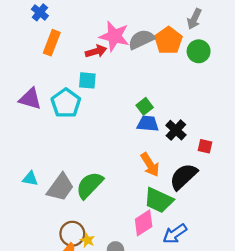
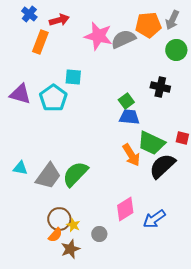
orange pentagon: (168, 41) -> (148, 25), moved, turned 30
red arrow: (96, 51) -> (59, 20), moved
black cross: (176, 130) -> (160, 87), moved, turned -30
green trapezoid: (159, 200) -> (151, 143), moved

